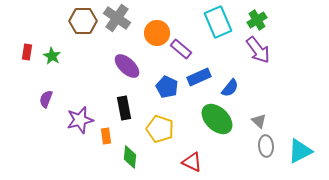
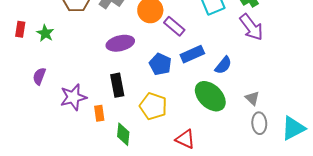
purple ellipse: (127, 66) -> (120, 43), turned -56

